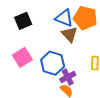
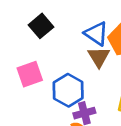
black square: (23, 21) -> (41, 26), turned -30

